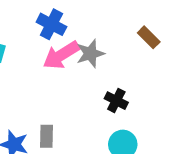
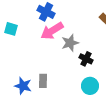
gray star: (90, 54) -> (70, 43), moved

